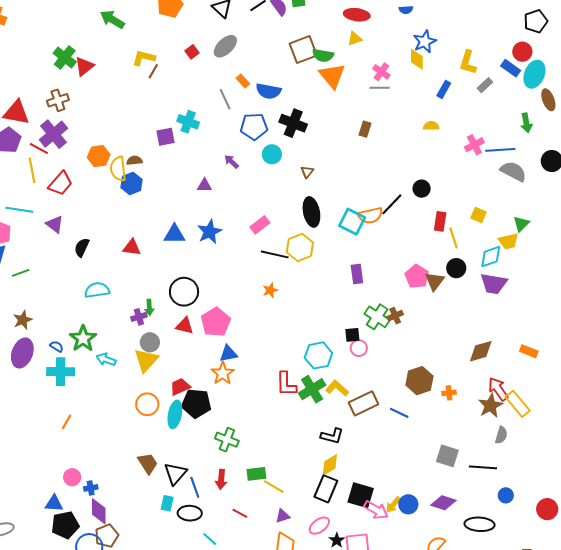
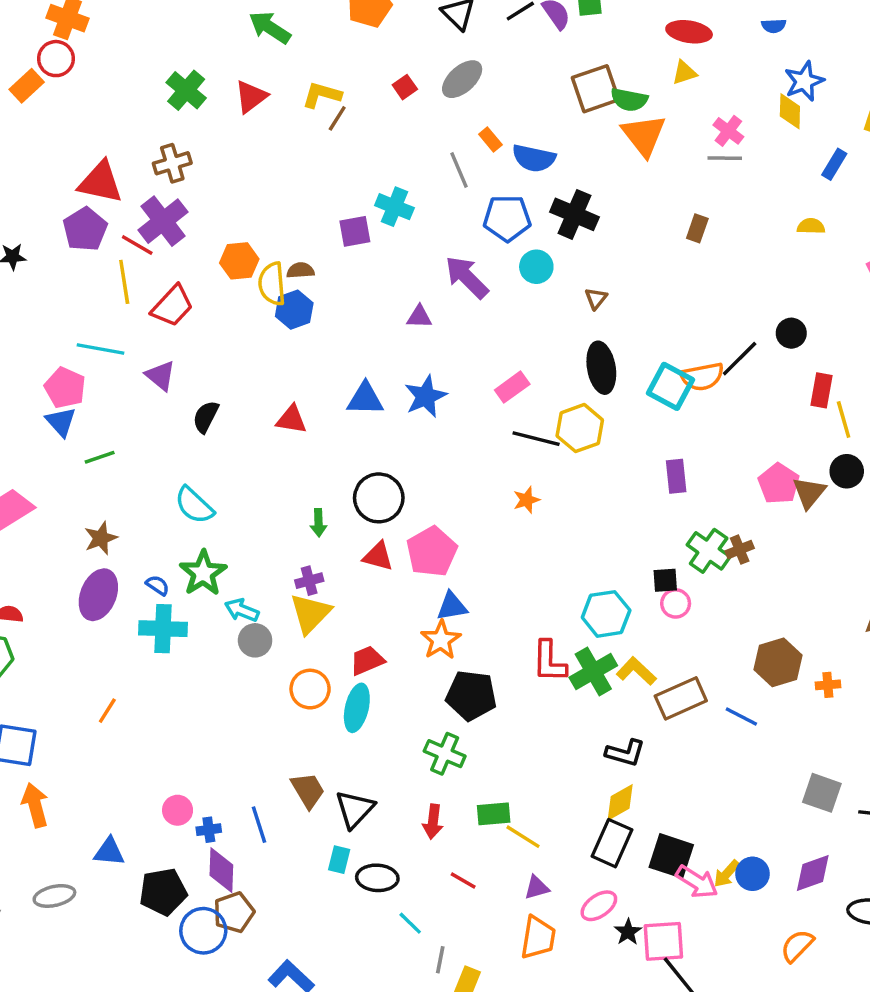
red triangle: (84, 66) -> (251, 97), moved
purple arrow: (231, 162) -> (467, 277), size x1.8
cyan semicircle: (97, 290) -> (194, 505), moved, turned -130
purple cross: (139, 317) -> (309, 581), moved
gray circle: (150, 342) -> (255, 640), moved
black pentagon: (196, 403) -> (471, 695), moved
orange line: (66, 422) -> (107, 711), moved
blue line: (195, 487) -> (259, 825), moved
blue triangle: (54, 503) -> (109, 852), moved
purple diamond: (443, 503) -> (813, 873), turned -40

